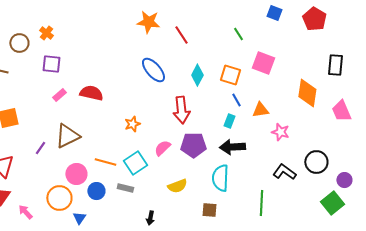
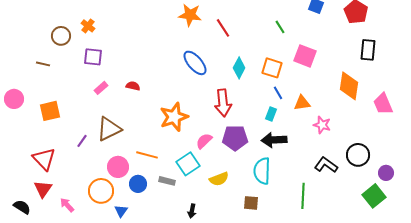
black rectangle: (335, 65) -> (368, 50), moved
red semicircle: (91, 93) -> (133, 86), size x0.6
orange star: (132, 124) -> (174, 117), size x1.8
cyan square: (135, 163) -> (188, 164), moved

